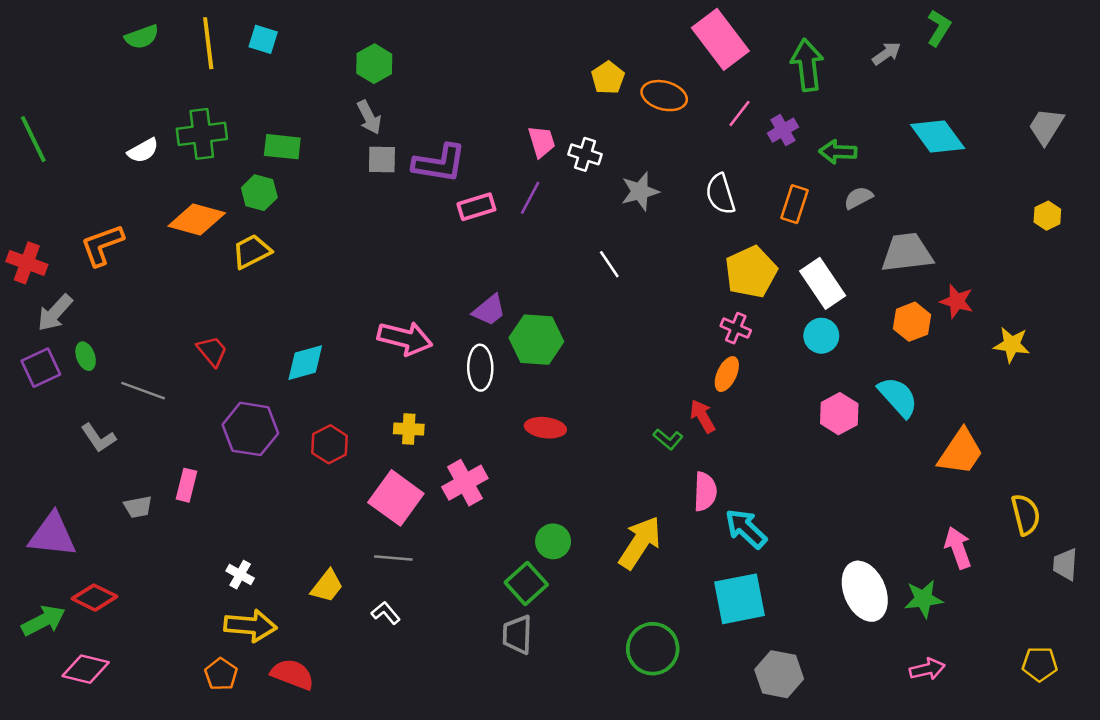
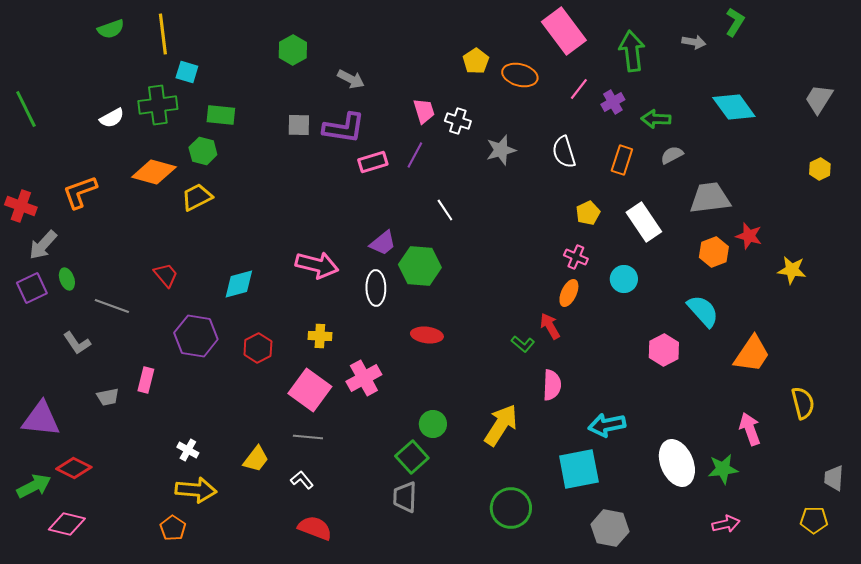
cyan square: (263, 39) -> (187, 72), moved
gray arrow: (886, 53) -> (694, 42), turned 45
gray arrow: (369, 117) -> (351, 79), moved, turned -36
white line: (609, 264) -> (445, 210), moved
yellow pentagon: (751, 272) -> (588, 213), size x0.6
cyan circle: (821, 336) -> (624, 279), moved
pink hexagon: (839, 414) -> (664, 350), moved
cyan arrow: (746, 529) -> (607, 425), moved, turned -54
gray trapezoid: (1065, 564) -> (834, 478), moved
red semicircle: (292, 674) -> (315, 528), moved

